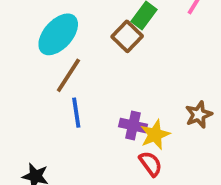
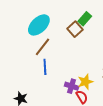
purple cross: (133, 126) -> (72, 86), moved

